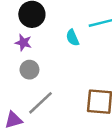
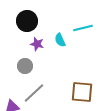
purple star: (23, 43) -> (37, 44), moved

